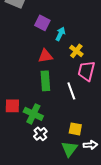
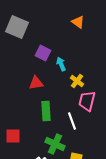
cyan arrow: (60, 34) -> (61, 64), turned -48
red triangle: (45, 56) -> (36, 83), moved
green cross: (33, 114) -> (55, 144), moved

